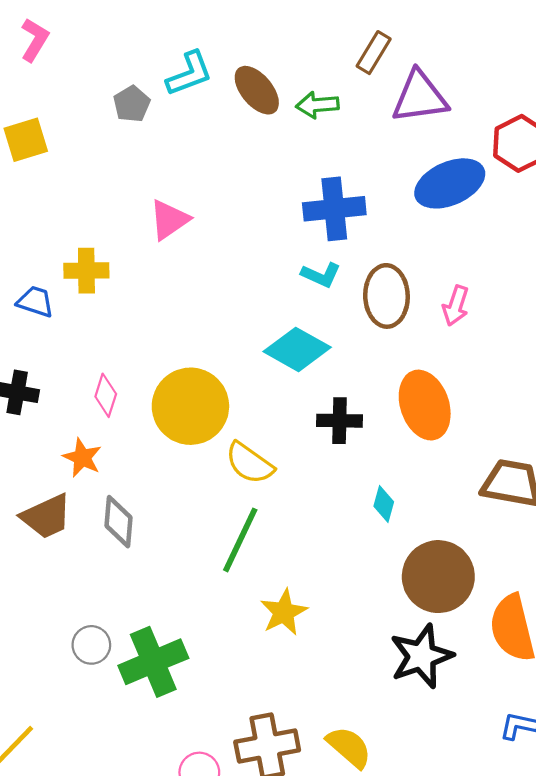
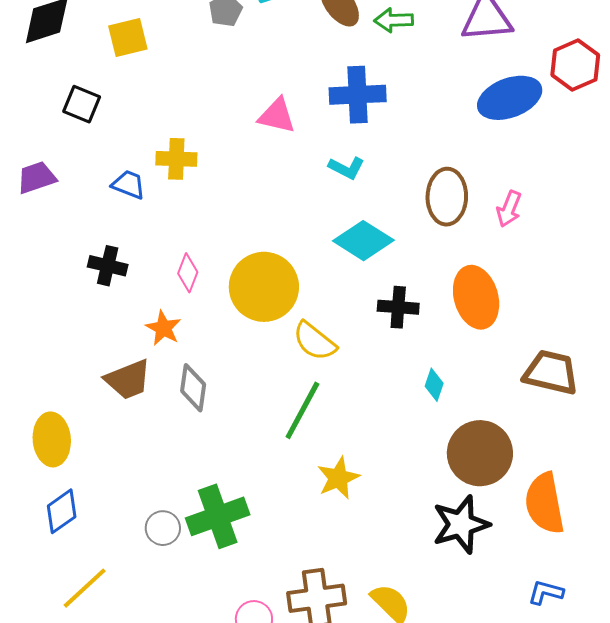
blue cross: (334, 209) -> (358, 95), moved
pink triangle: (169, 220) -> (277, 116), moved, turned 45
cyan L-shape: (321, 275) -> (346, 168), moved
gray circle: (91, 645) -> (163, 528), moved

